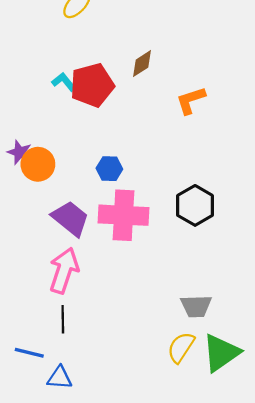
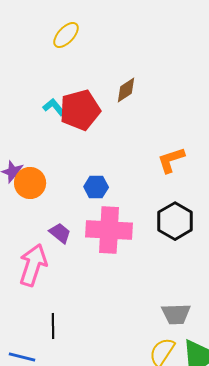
orange L-shape: (191, 100) -> (171, 160), moved
purple trapezoid: (70, 218) -> (60, 233), size x0.6
pink arrow: (64, 270) -> (33, 265), moved

